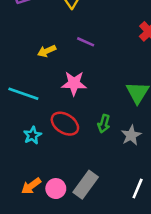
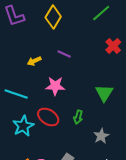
cyan star: (32, 135) -> (23, 126), size x1.5
gray star: (131, 135) -> (101, 136), moved

